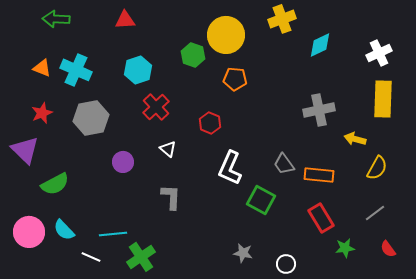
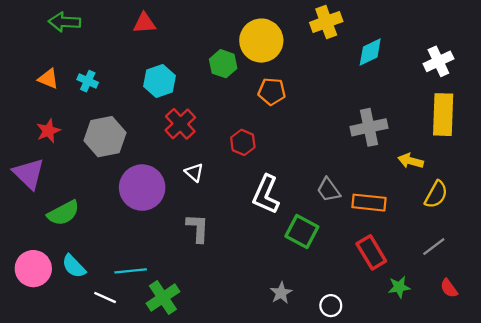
cyan cross: (76, 70) -> (88, 81), size x0.6
purple circle: (123, 162) -> (142, 188), size x1.8
gray star: (243, 253) -> (281, 293), turned 30

